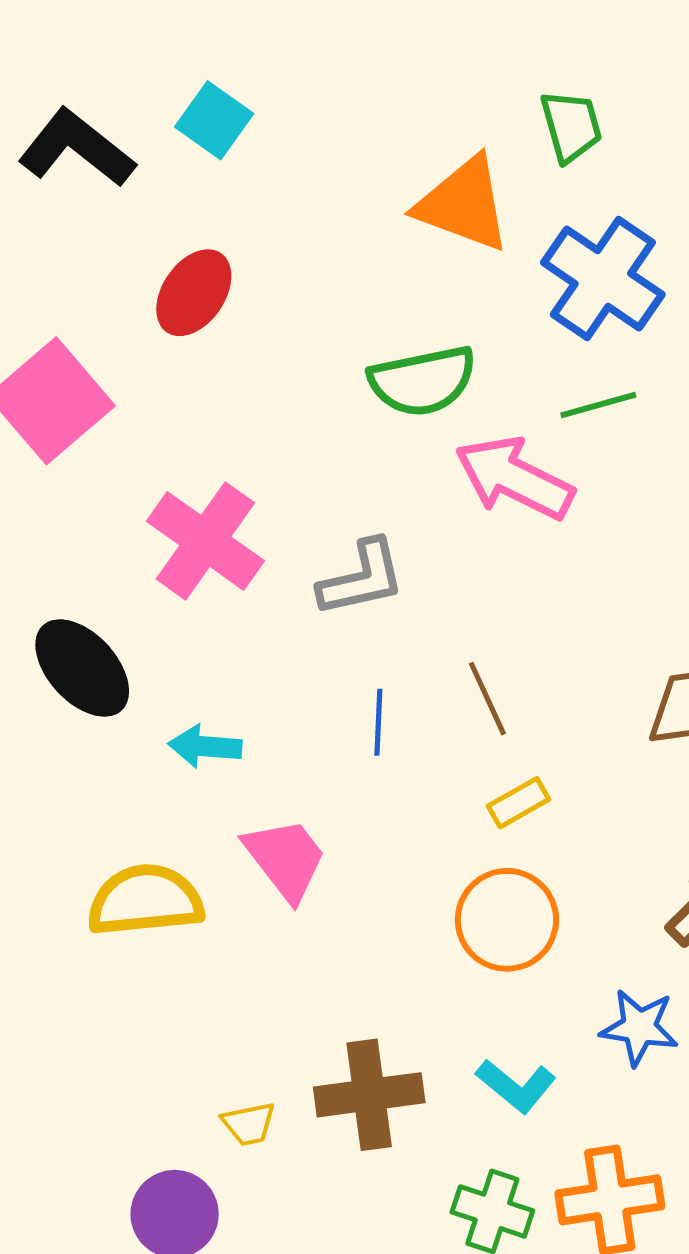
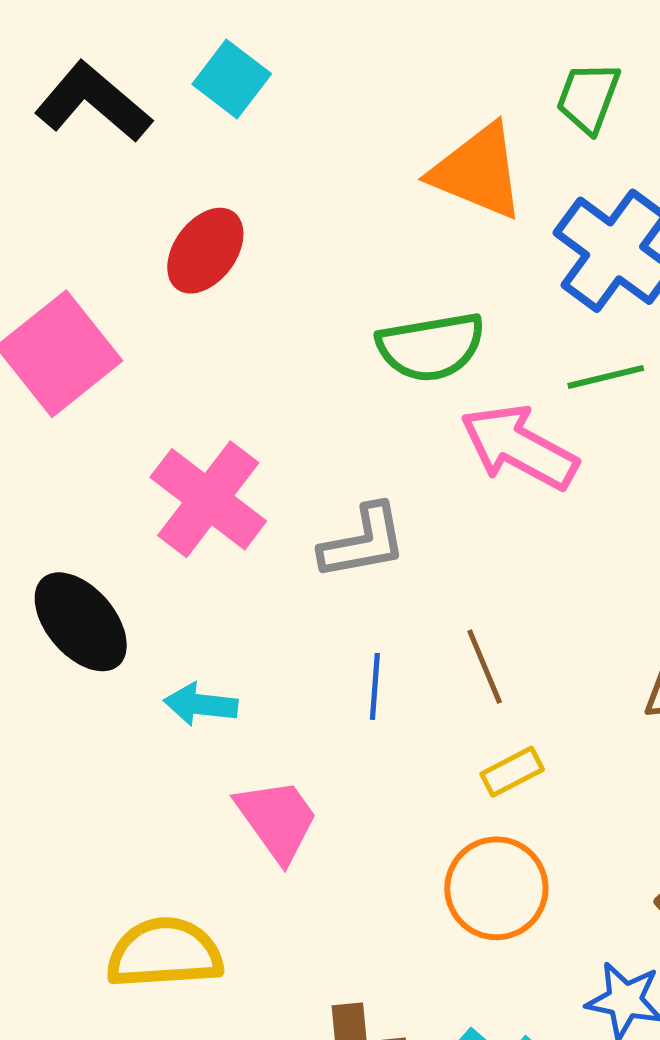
green trapezoid: (571, 126) -> (588, 97), turned -146
yellow semicircle: (145, 900) -> (165, 953), moved

